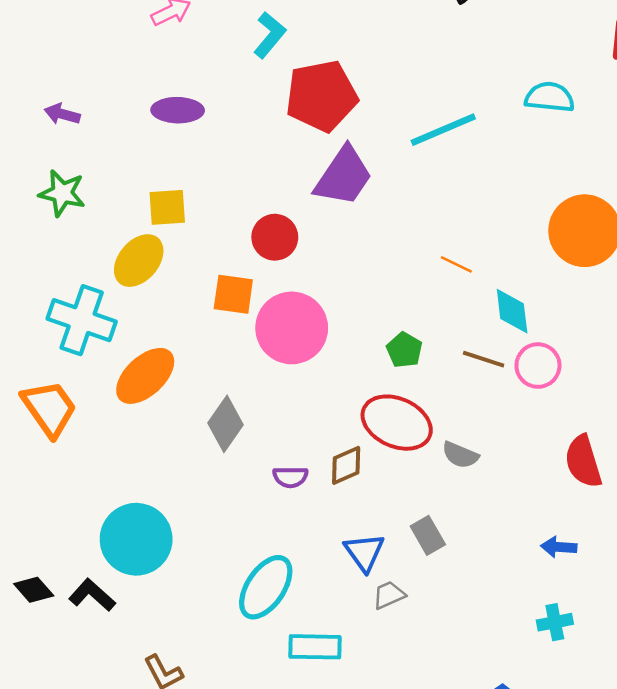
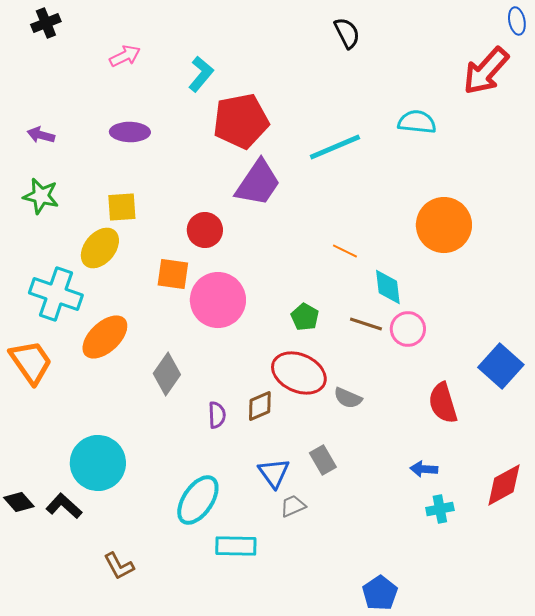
purple semicircle: (290, 477) -> (217, 415), turned -92
cyan cross: (555, 622) -> (440, 509), moved

